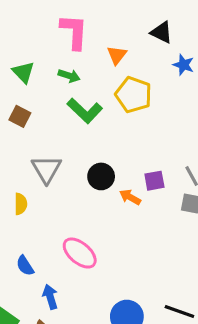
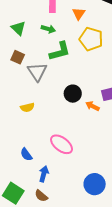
green L-shape: (85, 111) -> (60, 51), turned -55
gray triangle: (46, 169) -> (37, 72), moved
yellow semicircle: (21, 204) -> (27, 107), moved, turned 80
blue arrow: (50, 297) -> (44, 174), turned 35

